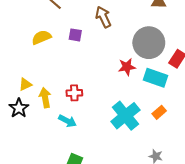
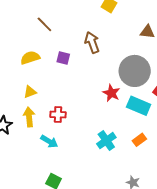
red star: (127, 67) -> (111, 93), turned 30
yellow triangle: (25, 84) -> (30, 92), moved
cyan cross: (125, 116) -> (106, 141), size x0.7

